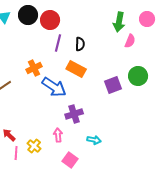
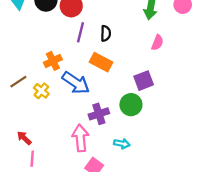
pink semicircle: (130, 41) -> (157, 43), moved
green circle: (138, 76) -> (131, 105), moved
pink arrow: (58, 135) -> (80, 138), size x1.6
yellow cross: (34, 146) -> (41, 91), moved

